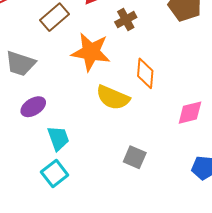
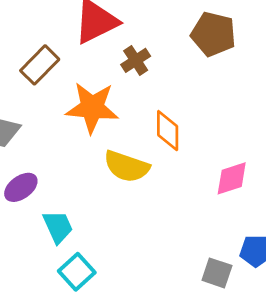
gray square: (135, 157) -> (217, 273), moved
cyan square: (55, 173) -> (77, 272), moved

